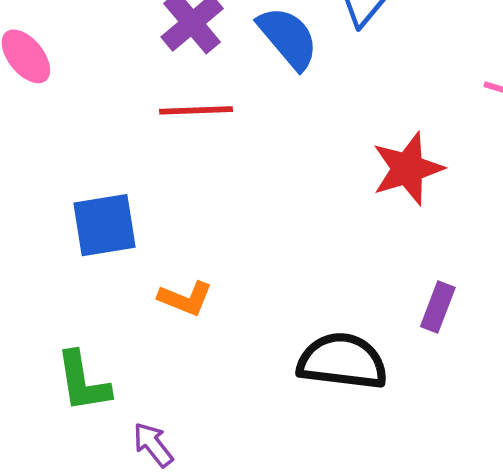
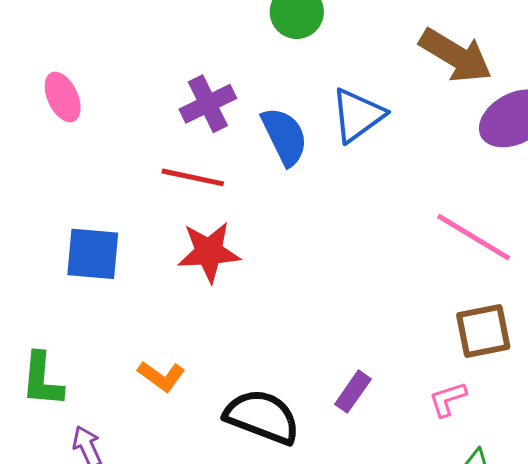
red star: (408, 169) -> (209, 252), moved
orange L-shape: (185, 299) -> (161, 376), moved

